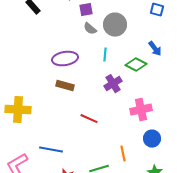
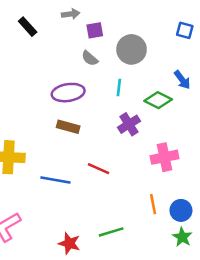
gray semicircle: (90, 29) -> (90, 58), moved
blue circle: (152, 139) -> (181, 210), moved
blue line: (51, 150) -> (55, 180), moved
orange line: (123, 154) -> (153, 204), moved

